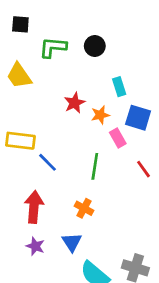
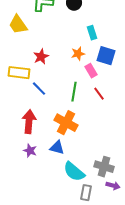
red star: (75, 103) -> (41, 57), moved
red line: (143, 169) -> (99, 94), moved
orange cross: (84, 208) -> (66, 123), size x1.6
blue triangle: (72, 242) -> (57, 148), turned -42

